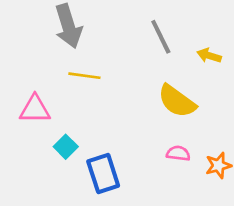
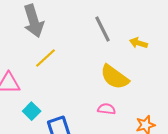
yellow line: (84, 76) -> (46, 58), turned -50
pink semicircle: (178, 153) -> (106, 109), moved

